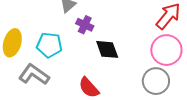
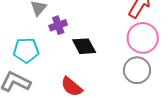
purple cross: (85, 25) -> (58, 25), turned -36

